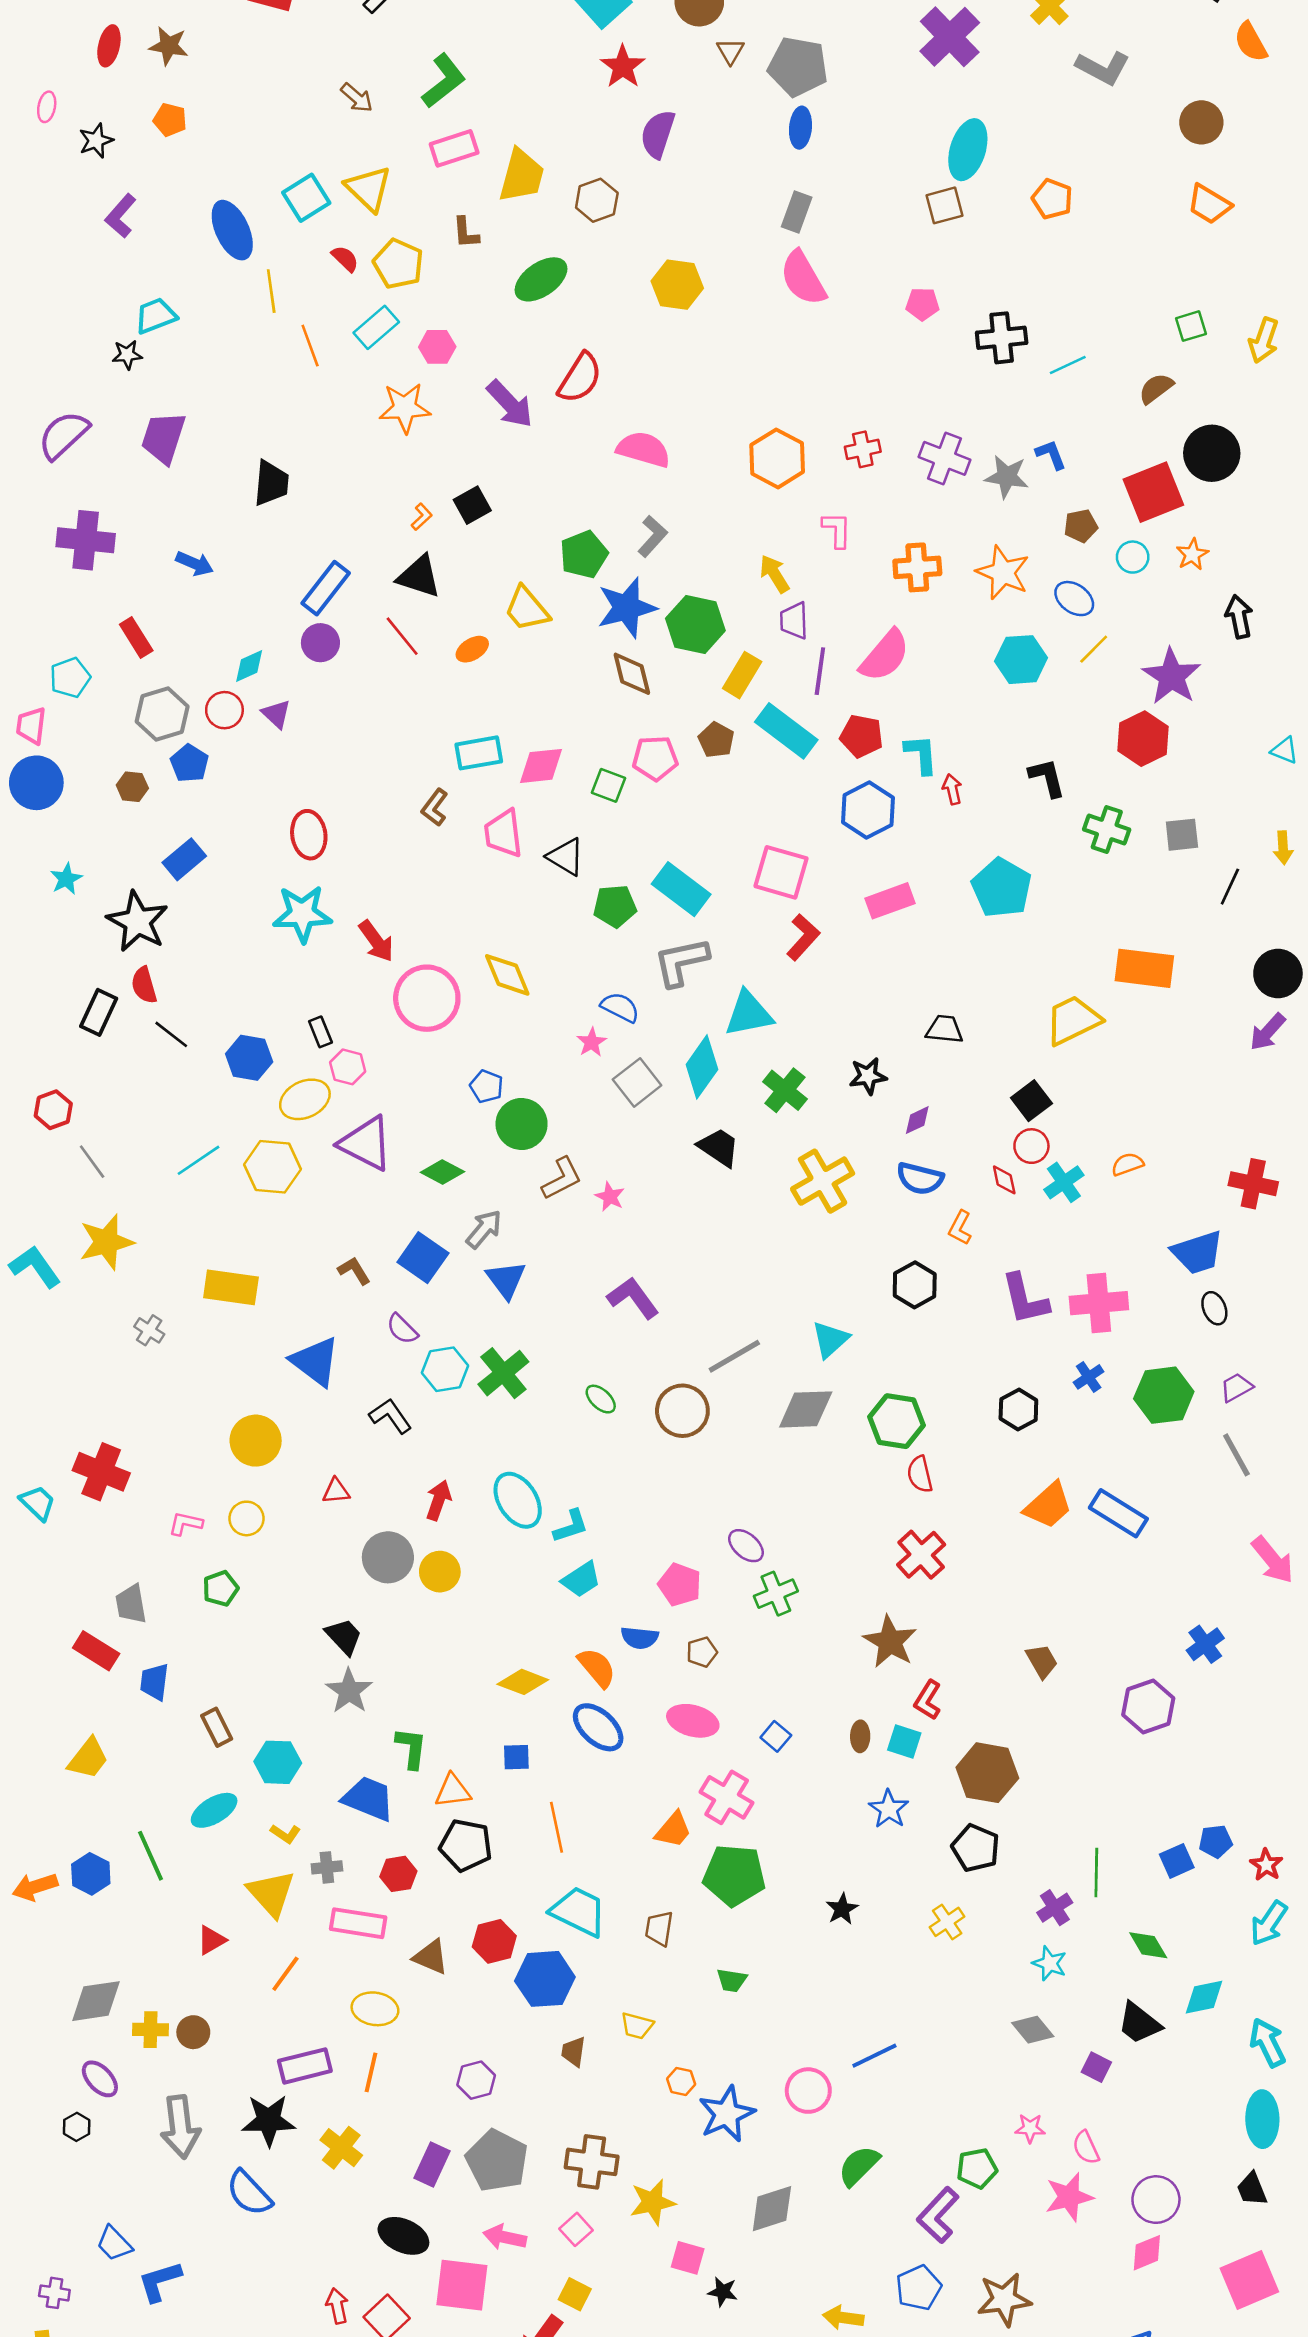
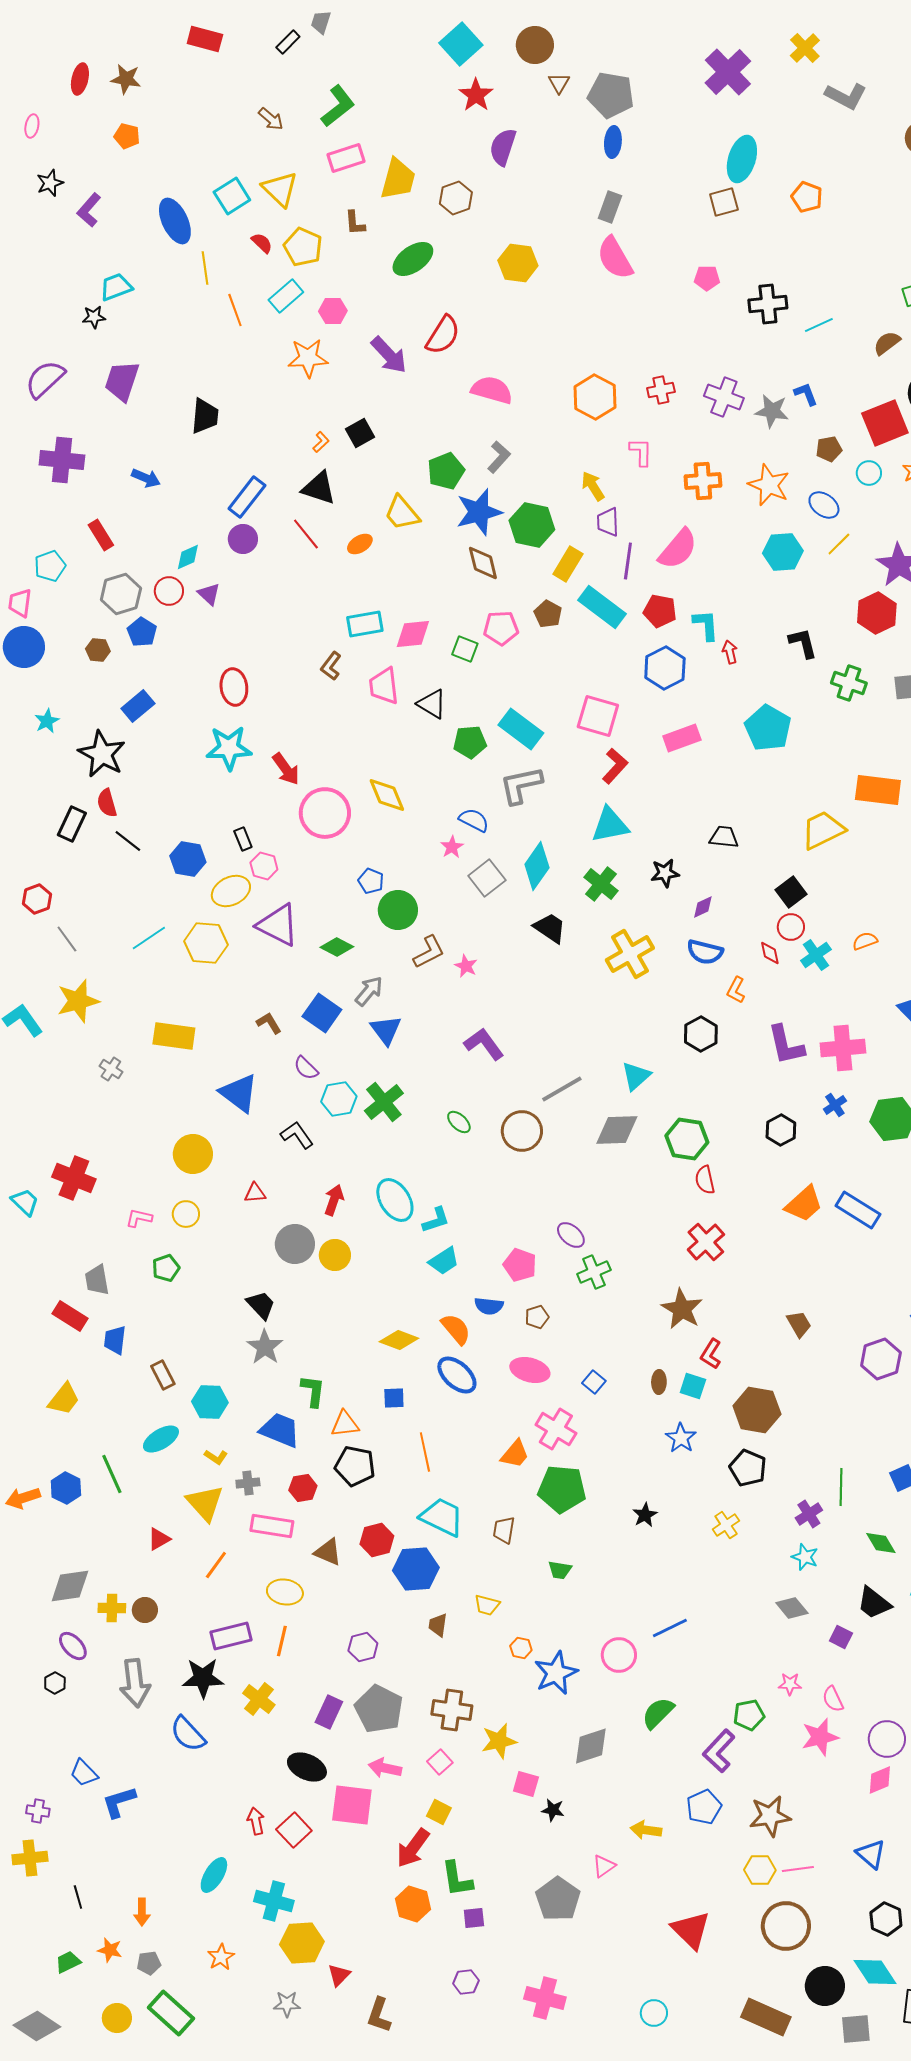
black star: (96, 141) -> (50, 183), moved
cyan triangle: (749, 1014) -> (610, 825), moved

